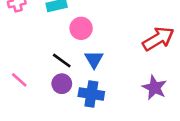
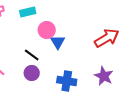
blue triangle: (94, 59) -> (58, 42), moved
blue cross: (91, 94) -> (67, 81), moved

